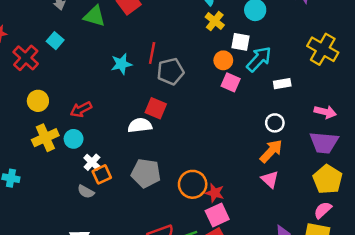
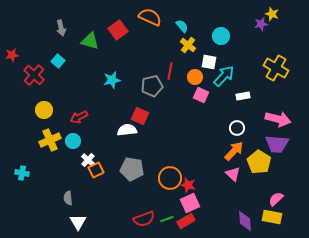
red line: (152, 53) -> (170, 71), moved
pink arrow: (325, 112) -> (278, 119), size x1.4
yellow pentagon: (328, 179) -> (259, 162), moved
gray semicircle: (86, 192) -> (68, 198), moved, turned 56

